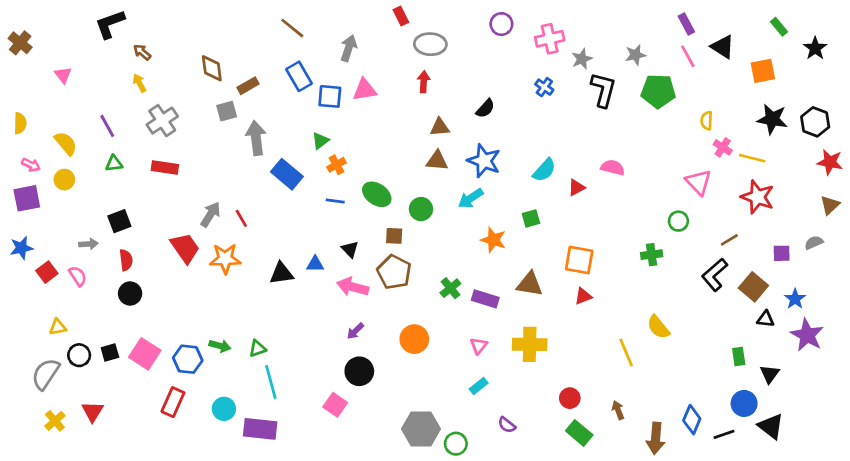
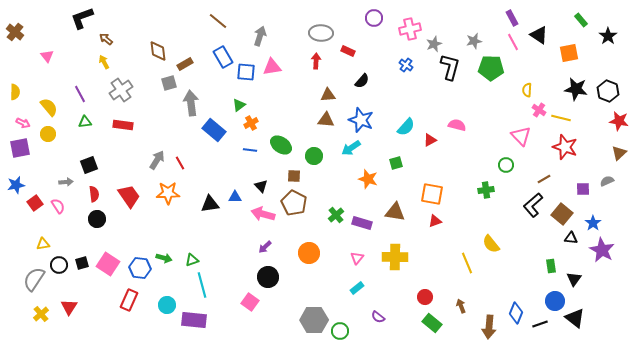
red rectangle: (401, 16) -> (348, 51), moved, turned -40
red trapezoid: (185, 248) -> (129, 196), moved

